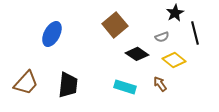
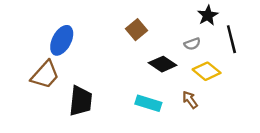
brown square: (115, 25) -> (136, 30), size x0.7
brown trapezoid: (26, 83) -> (45, 75), moved

